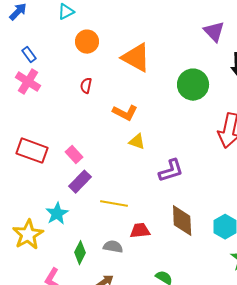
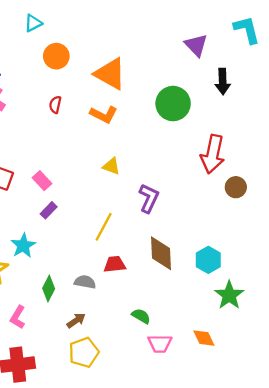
orange L-shape: (125, 113) -> (104, 115), moved
purple L-shape: (171, 171) -> (149, 198), turned -48
purple rectangle: (80, 182) -> (49, 210), size x0.7
yellow line: (114, 204) -> (104, 227), moved, turned -72

